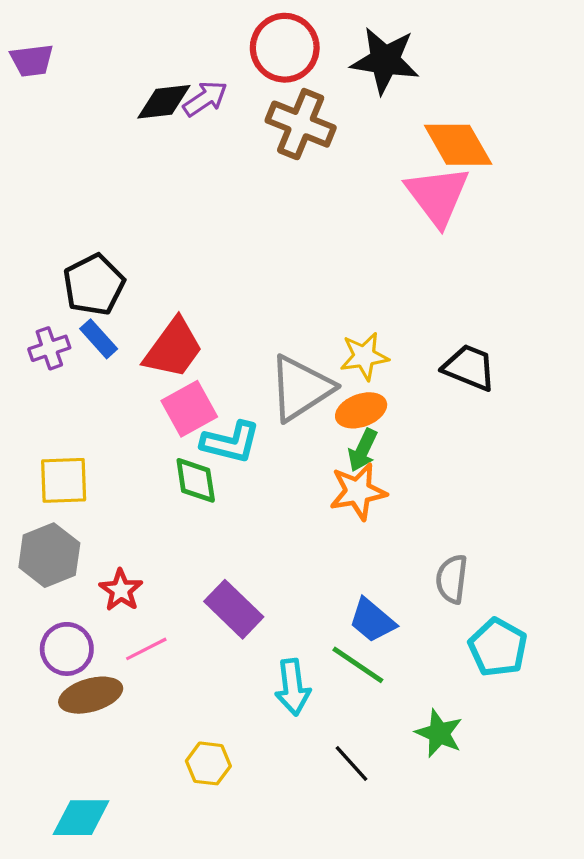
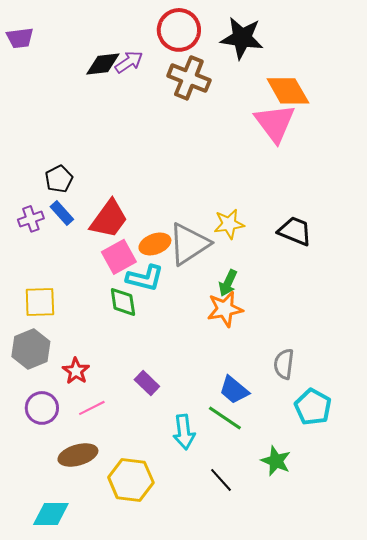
black pentagon: (94, 285) -> (59, 179), size x0.7
orange ellipse: (361, 410) -> (155, 244), moved
purple rectangle: (234, 609) -> (147, 383), size x0.7
brown ellipse: (91, 695) -> (78, 455), moved
yellow hexagon: (208, 763) -> (131, 480), size x1.6

